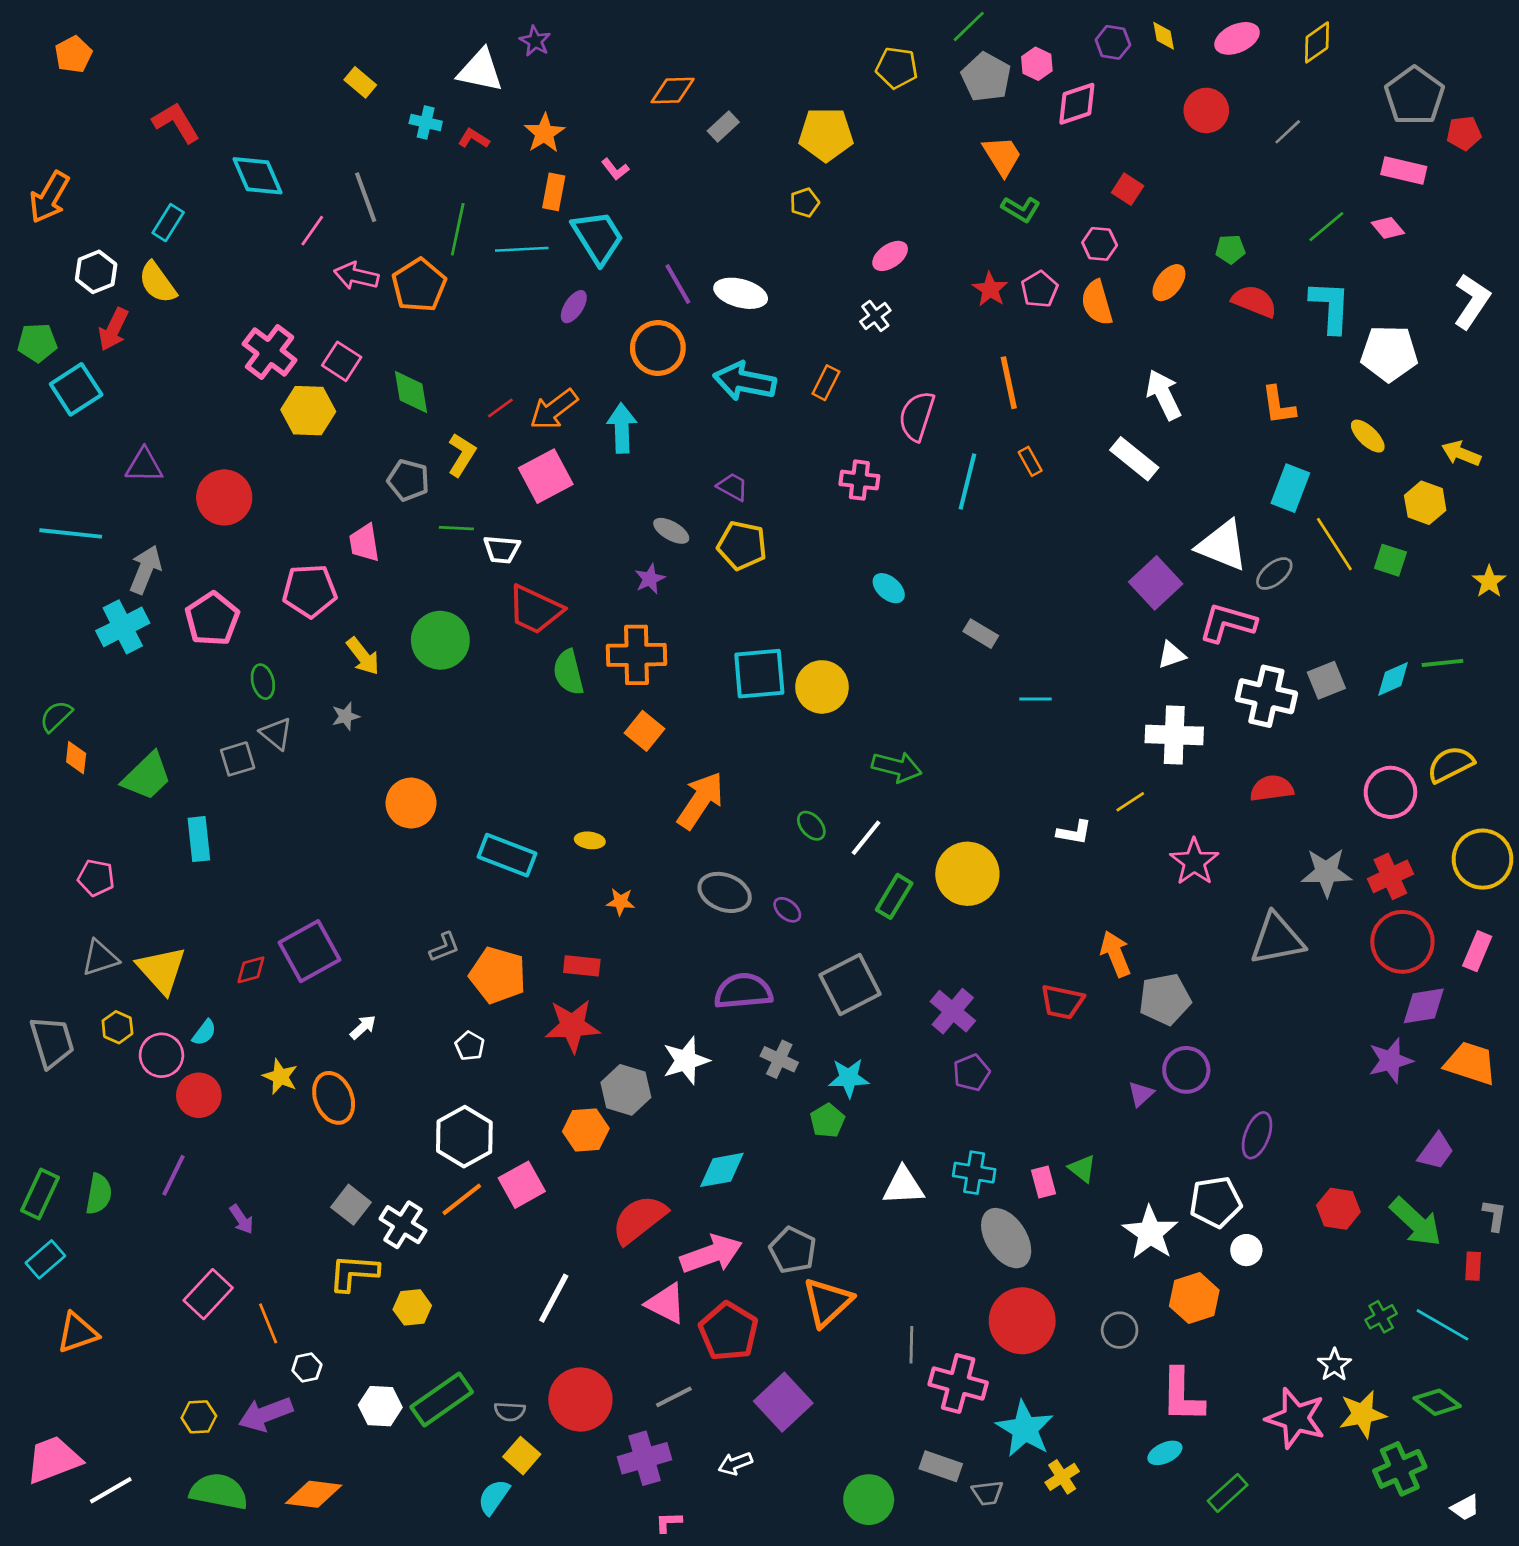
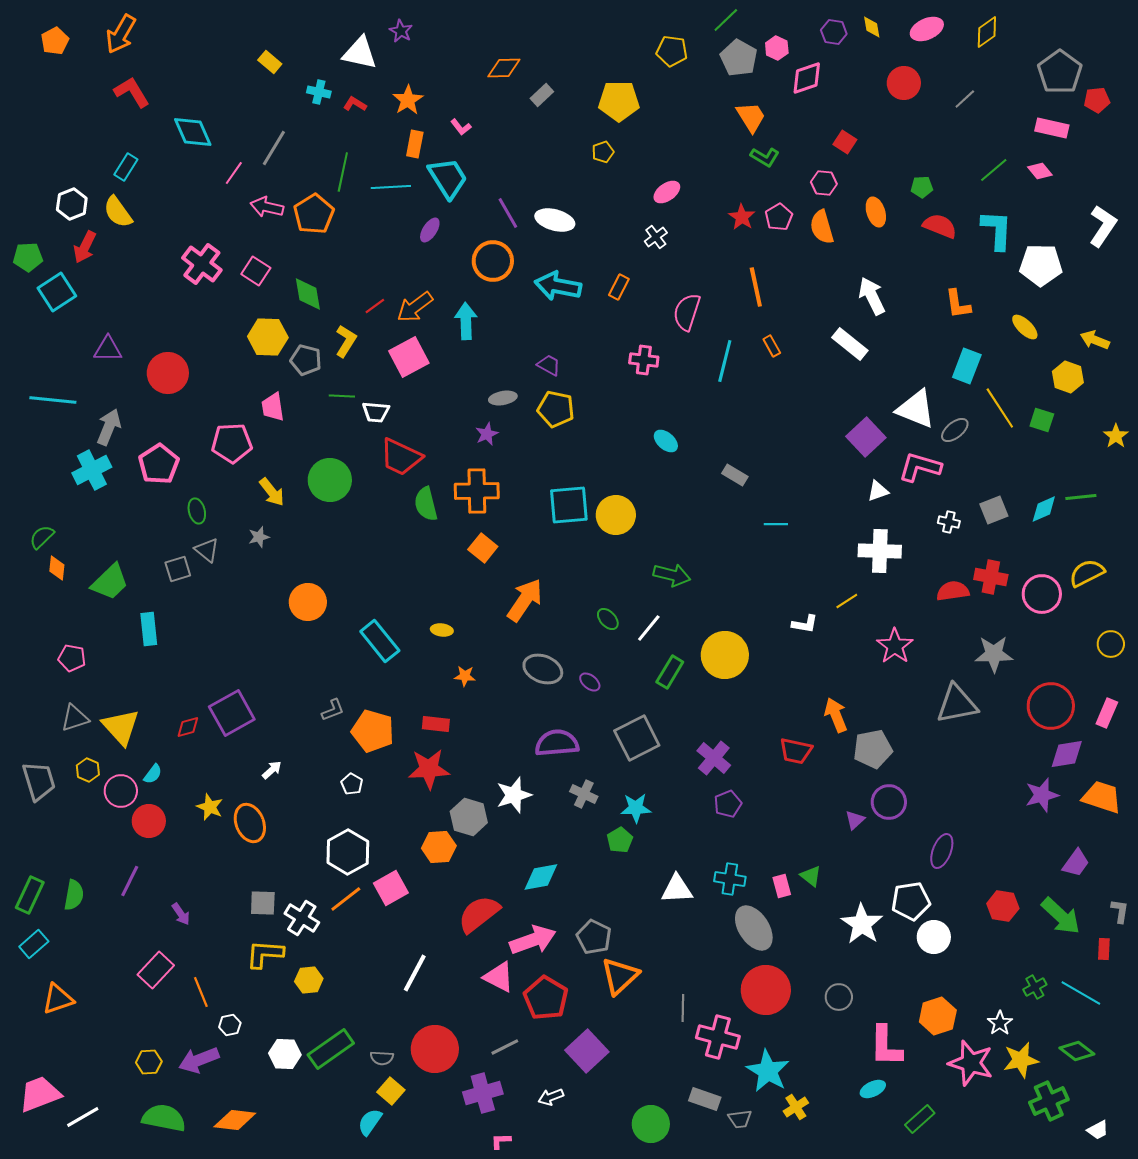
orange arrow: (49, 197) -> (121, 34), moved
gray line: (366, 197) -> (274, 148), turned 51
orange ellipse: (1169, 283) -> (876, 212), turned -56
yellow hexagon: (308, 411) -> (268, 337), moved
gray ellipse: (671, 531) -> (503, 398), turned -40
white cross: (1266, 696) -> (949, 522), size x0.5
cyan rectangle: (507, 855) -> (380, 641), turned 30
yellow circle: (1483, 859) -> (1111, 644), size x0.6
red cross: (1390, 876) -> (991, 577), moved, turned 36
gray square: (351, 1205) -> (263, 903), turned -36
white circle: (1246, 1250) -> (934, 937), size x1.4
orange hexagon: (1194, 1298) -> (938, 1016), moved

